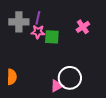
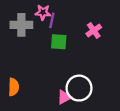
purple line: (38, 18) -> (52, 20), moved
pink star: (38, 32) -> (43, 12), moved

